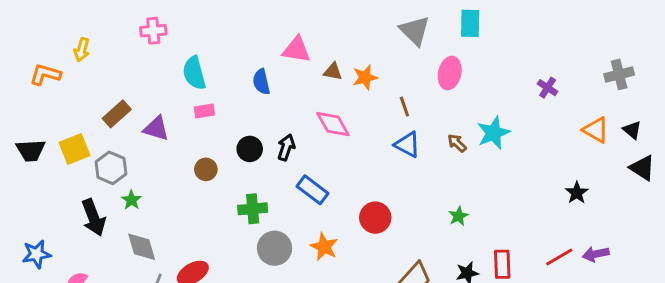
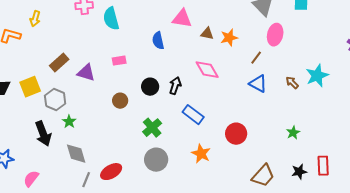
cyan semicircle: (194, 73) -> (111, 19), moved
pink ellipse: (450, 73) -> (275, 35), moved
brown line: (404, 107) -> (256, 58), turned 56
green cross: (253, 209) -> (152, 128), turned -36
gray circle: (275, 248) -> (156, 160), moved

